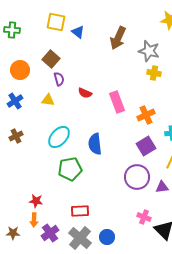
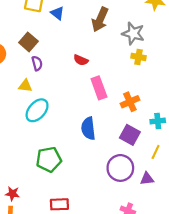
red semicircle: (85, 93) -> (81, 60), moved
cyan ellipse: (59, 137) -> (37, 110), moved
blue semicircle: (95, 144) -> (88, 128), moved
purple square: (146, 146) -> (130, 135), turned -30

